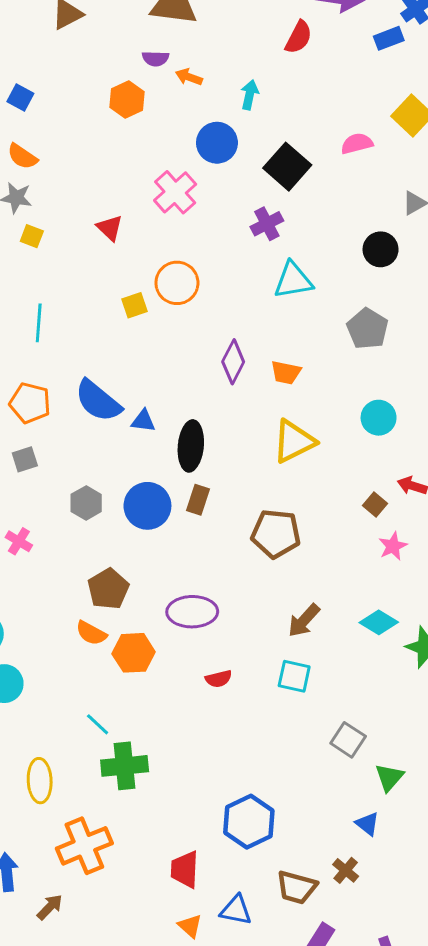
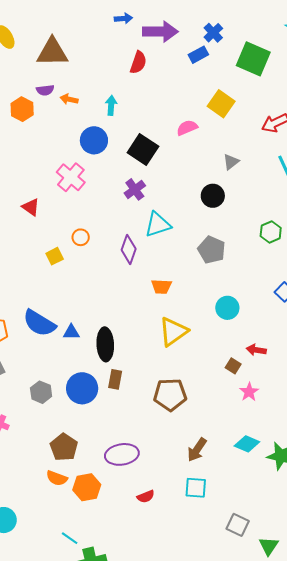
orange hexagon: (127, 99) -> (22, 109), moved
orange circle: (177, 283) -> (81, 237), size x0.6
purple diamond: (233, 362) -> (129, 249), moved

